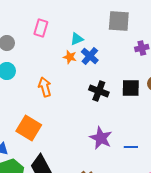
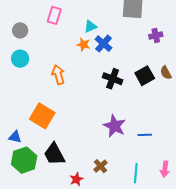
black square: (131, 88) -> (145, 76), turned -30

